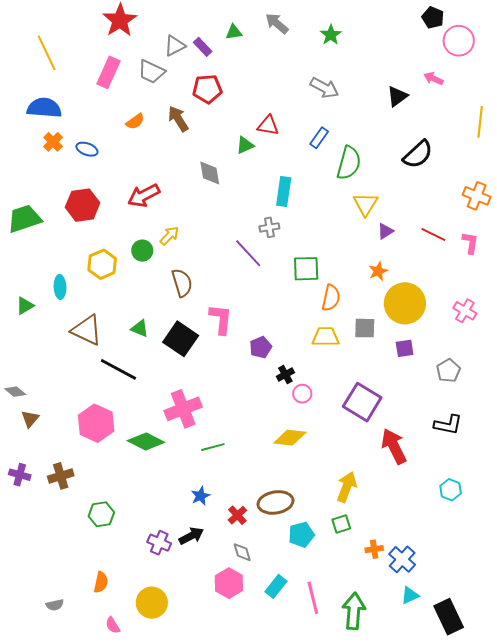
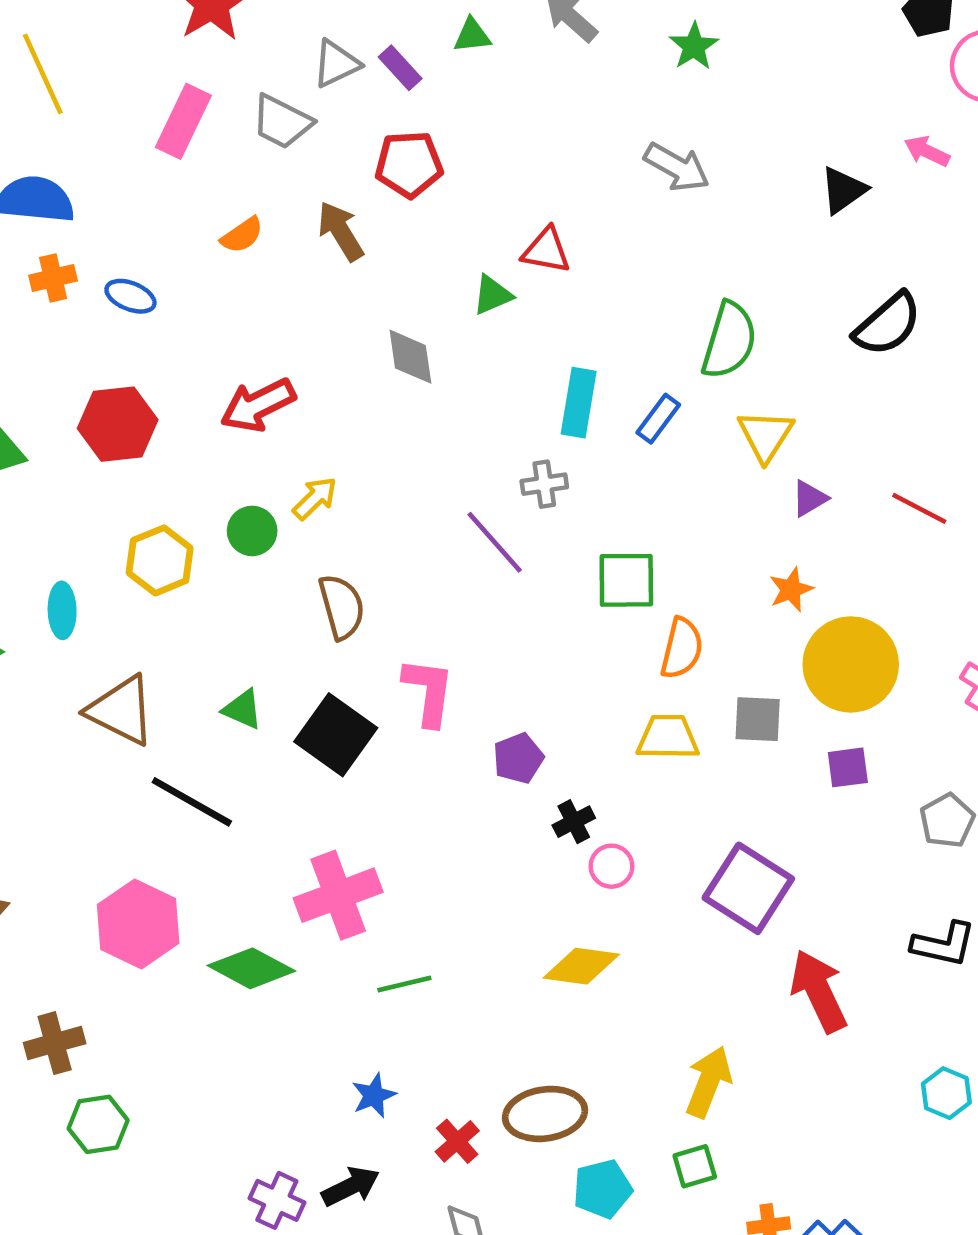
blue rectangle: (319, 138) -> (658, 419), moved
orange cross: (53, 142) -> (53, 278), turned 30
green hexagon: (101, 514) -> (98, 1124), moved

